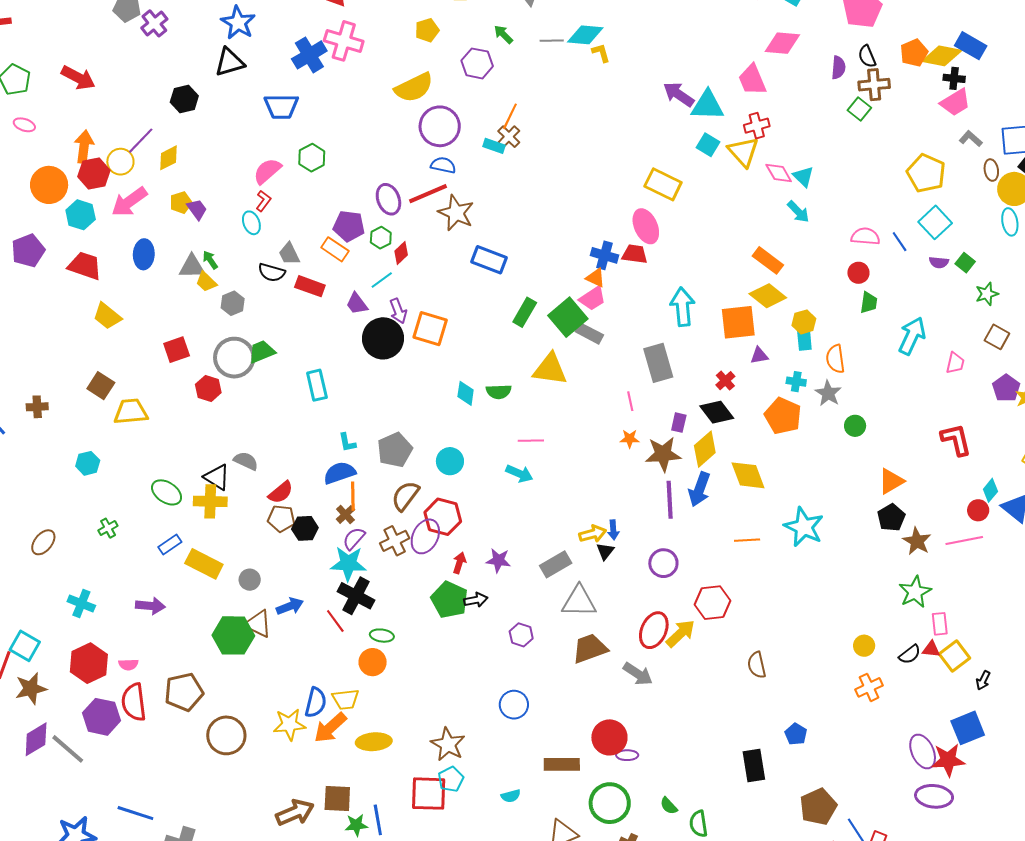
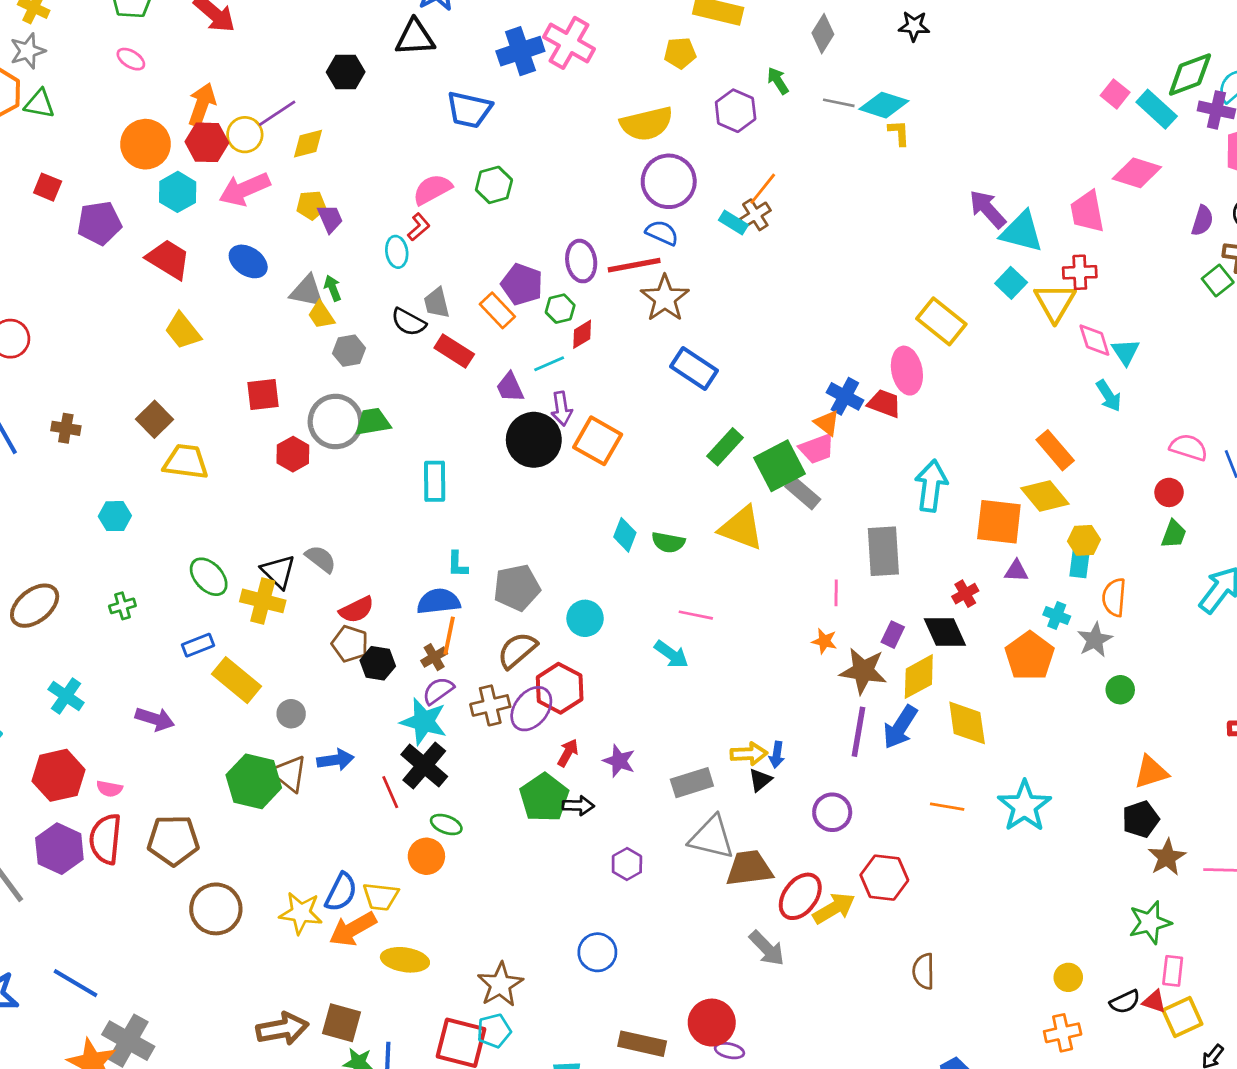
blue ellipse: (144, 254) -> (248, 261), turned -72
brown ellipse: (43, 542) -> (35, 606), size x1.4
brown trapezoid: (590, 648) -> (749, 868), moved

